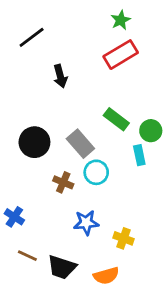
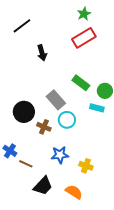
black circle: (34, 142) -> (24, 112), moved
cyan rectangle: (139, 155) -> (97, 108), turned -64
brown line: (27, 256) -> (26, 164), moved
black trapezoid: (62, 267) -> (43, 186), turned -65
orange semicircle: (106, 276) -> (74, 192), turned -132

